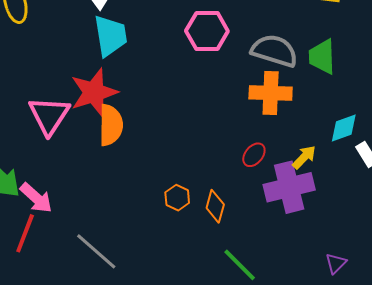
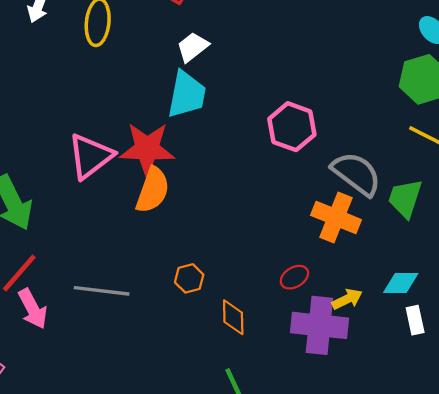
pink arrow: (36, 198) -> (33, 309), moved
orange hexagon: (177, 198) -> (189, 278), moved
orange diamond: (215, 206) -> (233, 317), turned -36
gray line: (96, 251) -> (102, 291), moved, turned -54

